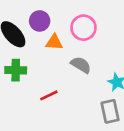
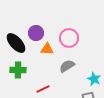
gray semicircle: (81, 65) -> (67, 66), turned -63

